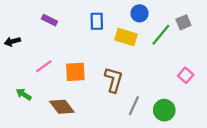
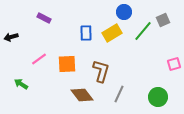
blue rectangle: (97, 21) -> (86, 33), moved
yellow rectangle: (126, 37) -> (112, 33), turned -48
pink square: (186, 75) -> (174, 64), moved, turned 32
brown diamond: (62, 107) -> (82, 95), moved
green circle: (164, 110) -> (158, 97), moved

